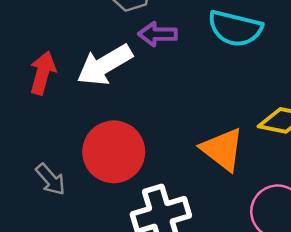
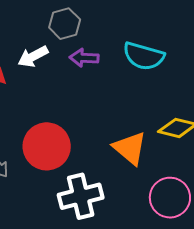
white arrow: (105, 65) -> (33, 56), moved, size x0.7

